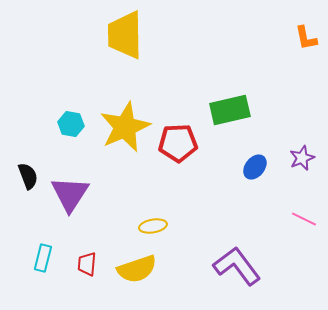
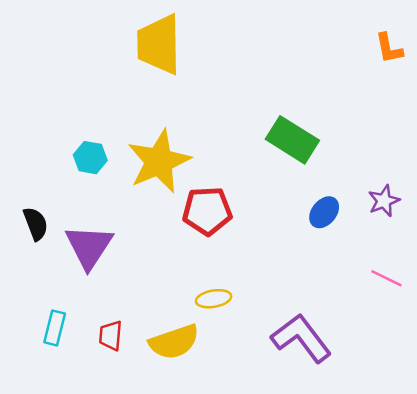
green rectangle: (230, 110) -> (292, 140), turned 45
red pentagon: (178, 143) -> (207, 211), moved
yellow ellipse: (153, 226) -> (214, 299), moved

